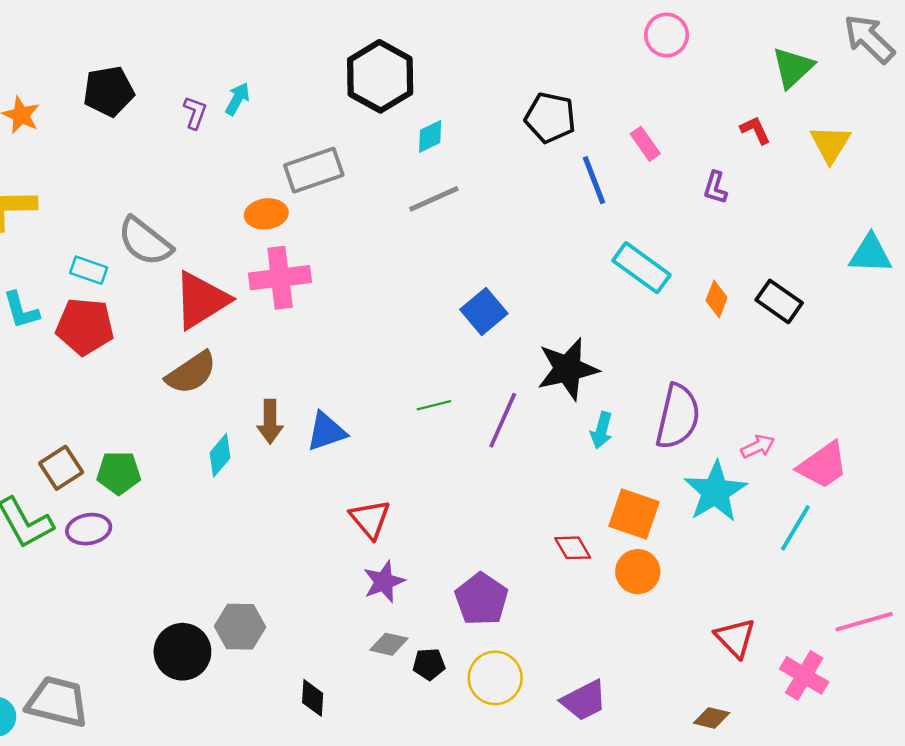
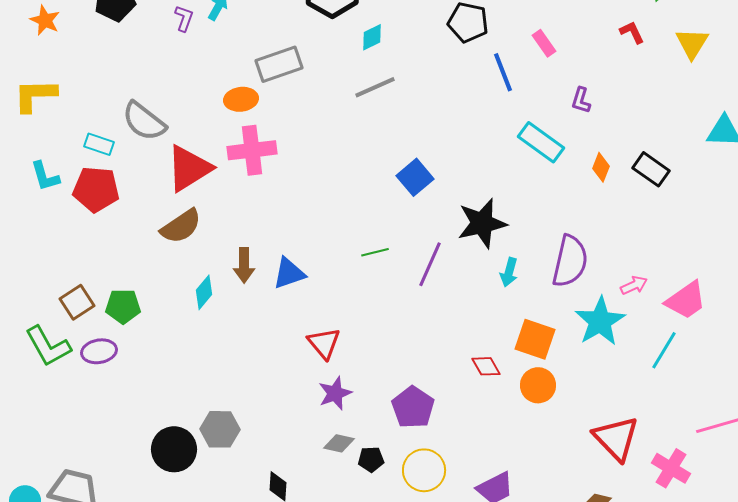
purple L-shape: (715, 188) -> (581, 100), moved
red triangle: (735, 638) -> (616, 438), size x1.4

